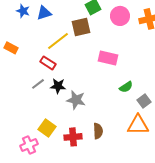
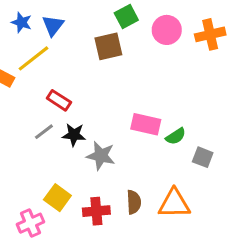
blue triangle: (44, 13) -> (53, 25), turned -35
yellow line: (58, 41) -> (33, 58), moved
pink rectangle: (108, 58) -> (146, 124), moved
gray square: (144, 101) -> (203, 157), turned -32
orange triangle: (138, 125) -> (174, 204), moved

